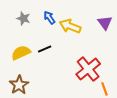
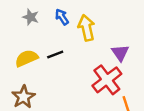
purple triangle: (105, 23) -> (120, 53), moved
yellow arrow: (70, 26) -> (86, 28), turned 55

